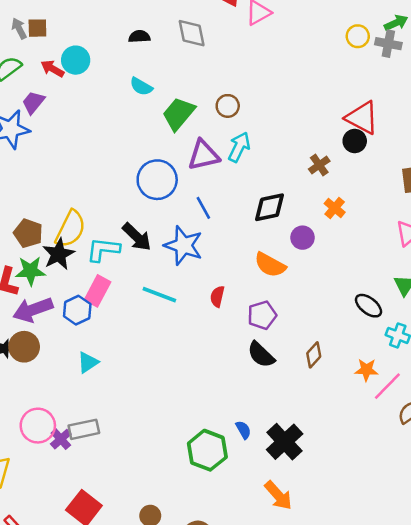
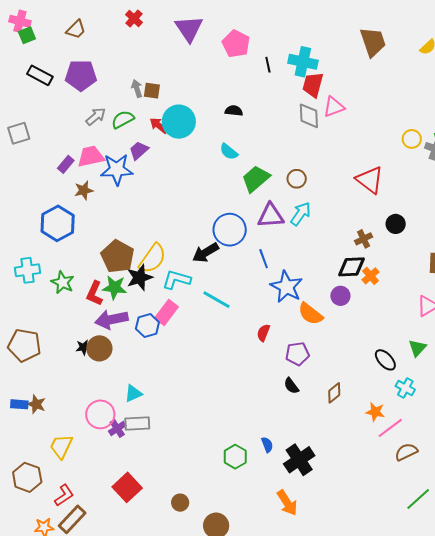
gray diamond: (192, 33) -> (309, 116), moved
cyan circle: (76, 60) -> (179, 122), size x1.4
red triangle: (362, 118) -> (370, 180), moved
black diamond: (269, 207) -> (352, 267), moved
brown pentagon: (28, 233) -> (118, 256), size x1.4
black arrow: (137, 237) -> (206, 253), moved, turned 96
blue star: (184, 245) -> (286, 287), moved
cyan line: (159, 295) -> (216, 300), moved
black semicircle: (261, 355) -> (291, 386), size x0.7
cyan triangle: (88, 362) -> (133, 393), moved
green hexagon: (207, 450) -> (235, 457), size x0.7

